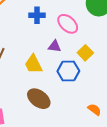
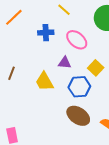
brown ellipse: (39, 99) -> (78, 116), moved

